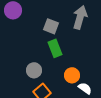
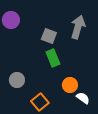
gray circle: (34, 70) -> (17, 80), moved

